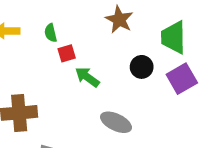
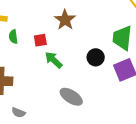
brown star: (119, 20) -> (65, 20), moved
green semicircle: (51, 33) -> (13, 37), moved

